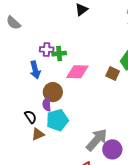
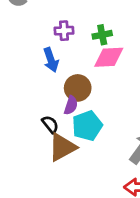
green cross: (59, 54) -> (102, 35), moved
purple semicircle: (47, 104) -> (71, 105), turned -152
brown triangle: (38, 134) -> (62, 147), size x1.6

